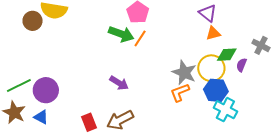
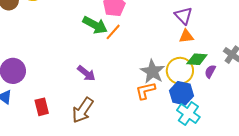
brown arrow: (120, 120) -> (83, 110), turned -36
red rectangle: (89, 122) -> (42, 107), moved

